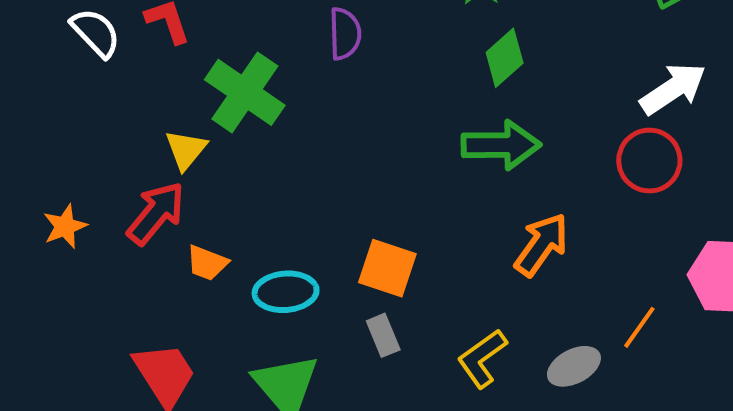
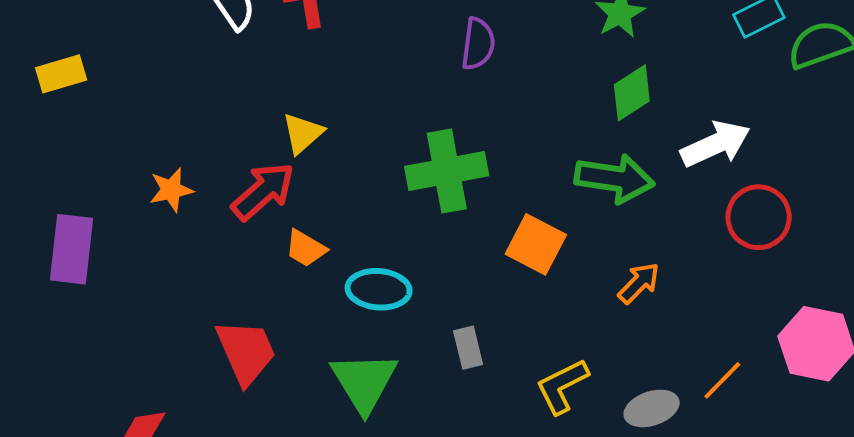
white arrow: (673, 89) -> (715, 144), moved
green cross: (245, 92) -> (447, 171), moved, turned 36
orange arrow: (542, 245) -> (639, 283), size x0.7
orange square: (387, 268) -> (536, 244), moved

